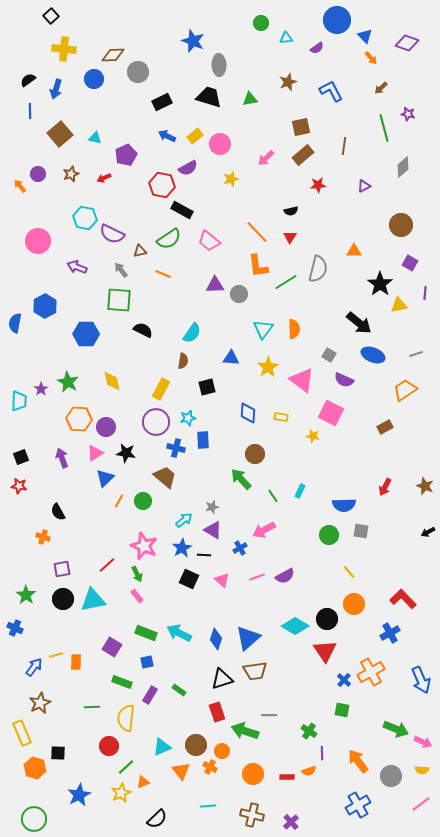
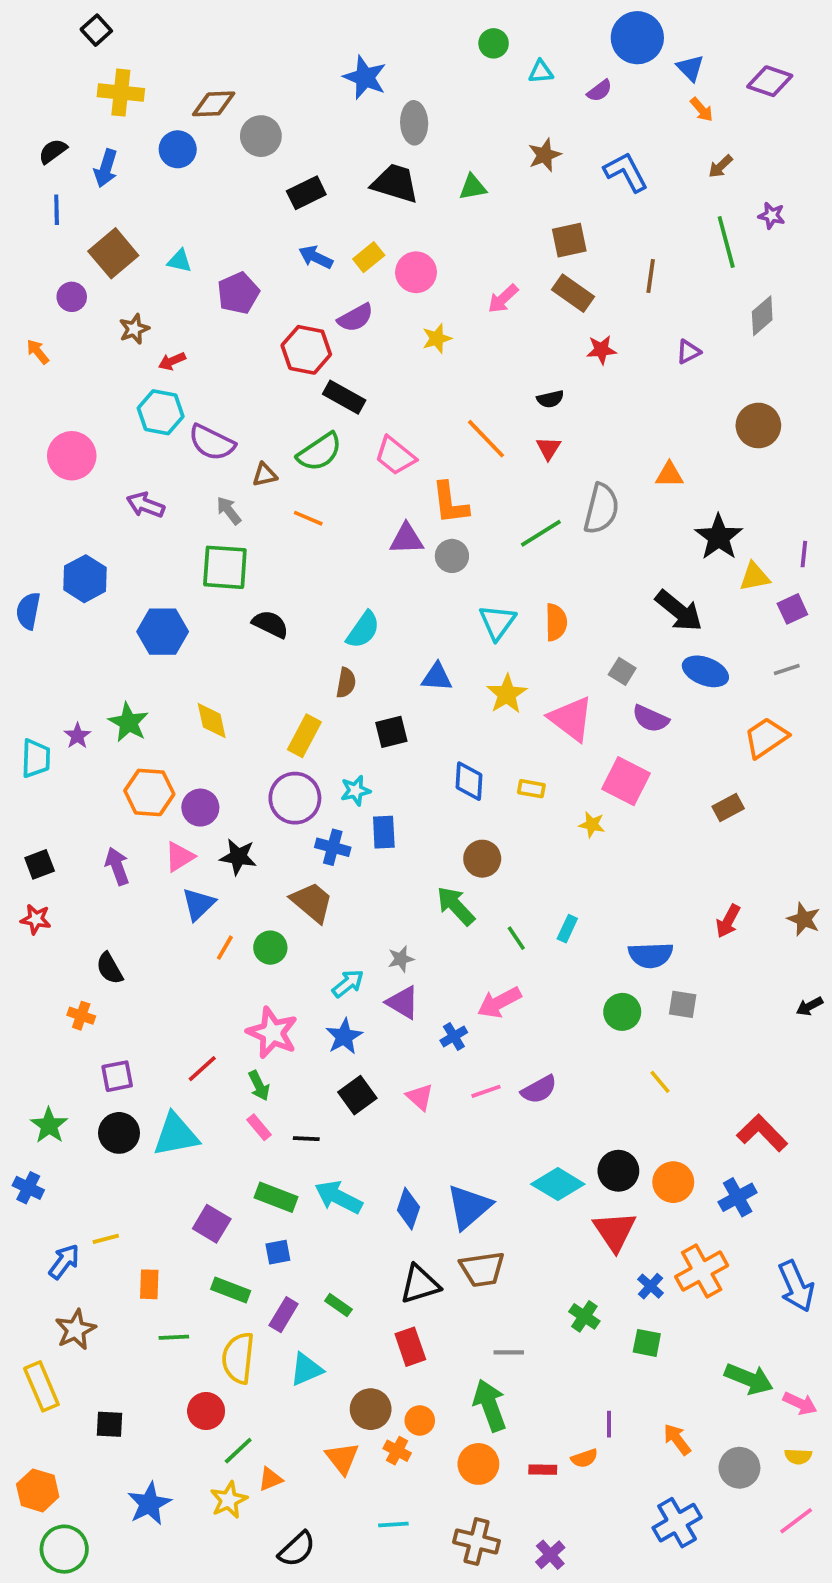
brown rectangle: (303, 155) -> (573, 293), turned 75
purple circle: (38, 174) -> (72, 297), moved
red arrow: (104, 178) -> (172, 361), moved
purple square: (410, 263) -> (792, 609), moved, turned 35
orange L-shape: (258, 266) -> (450, 503), moved
black line: (204, 555) -> (306, 1139), moved
black square: (189, 579) -> (357, 1095), turned 30
orange circle: (354, 604) -> (673, 1182), moved
orange rectangle: (76, 662) -> (149, 1284), moved
green arrow: (245, 731) -> (490, 1405), moved, turned 52
green cross: (309, 731) -> (584, 1316), moved
cyan triangle: (162, 747) -> (306, 1369), moved
orange arrow: (358, 761) -> (677, 1439), size x0.7
orange hexagon: (35, 768) -> (38, 1490), moved

